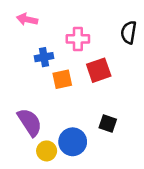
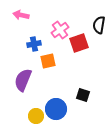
pink cross: (78, 39) -> (60, 30), turned -36
red square: (99, 70) -> (79, 43), moved
purple semicircle: (30, 122) -> (23, 80), moved, turned -125

